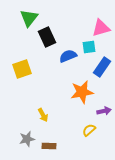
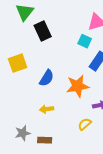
cyan square: (89, 47) -> (85, 41), turned 32
blue semicircle: (68, 56) -> (47, 78), moved, turned 144
yellow arrow: (43, 115) -> (47, 109), moved, turned 112

